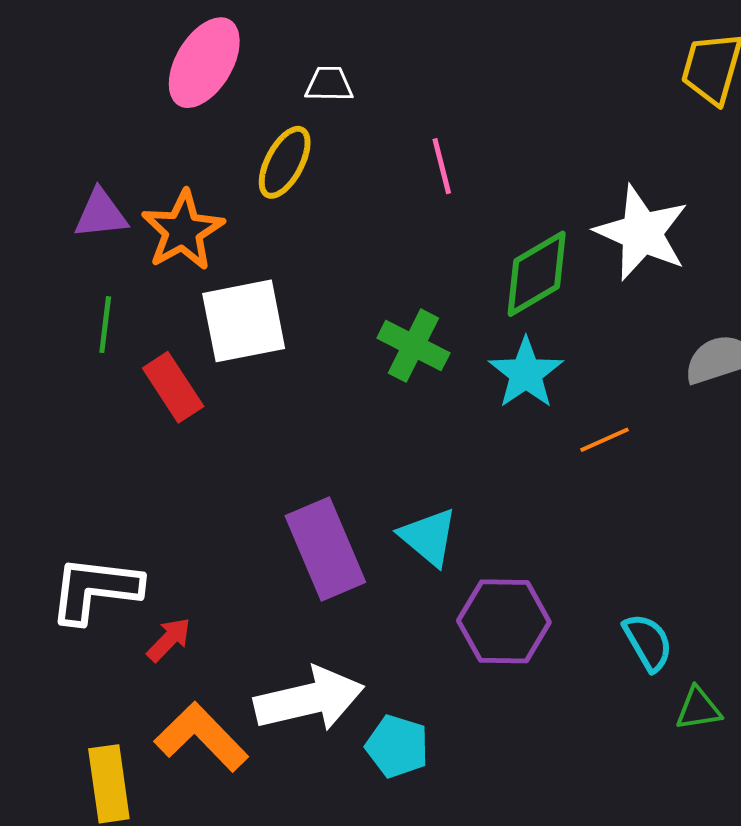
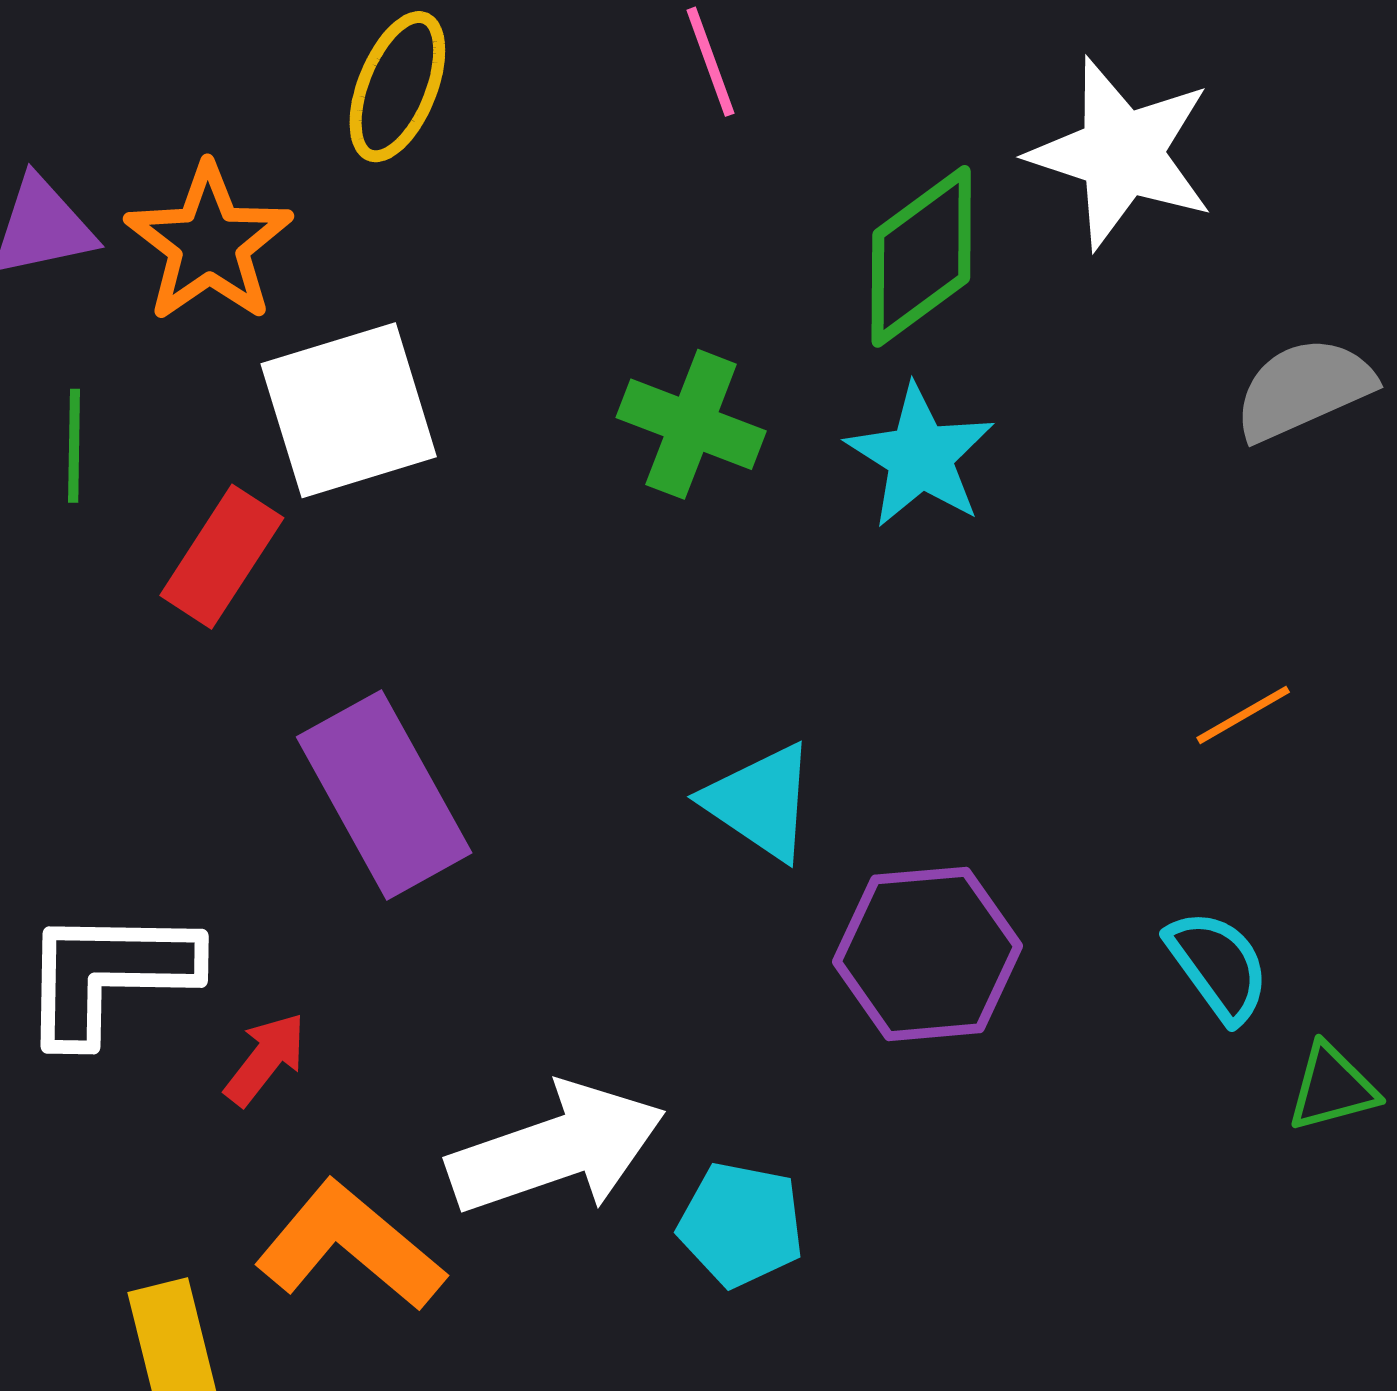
red rectangle: (173, 387) -> (222, 557), turned 72
orange line: (604, 440) -> (1243, 715), moved
purple rectangle: (325, 549) -> (384, 795), moved

